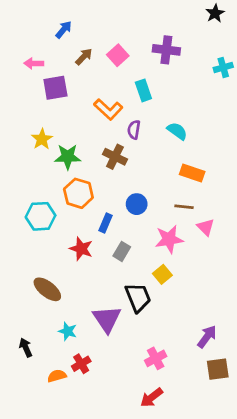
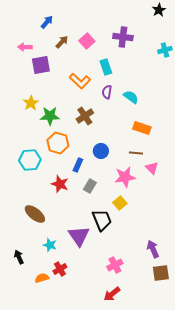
purple semicircle: (134, 130) -> (107, 92), moved
brown cross: (115, 157) -> (85, 116), turned 30
purple arrow: (207, 337) -> (153, 249), turned -60

